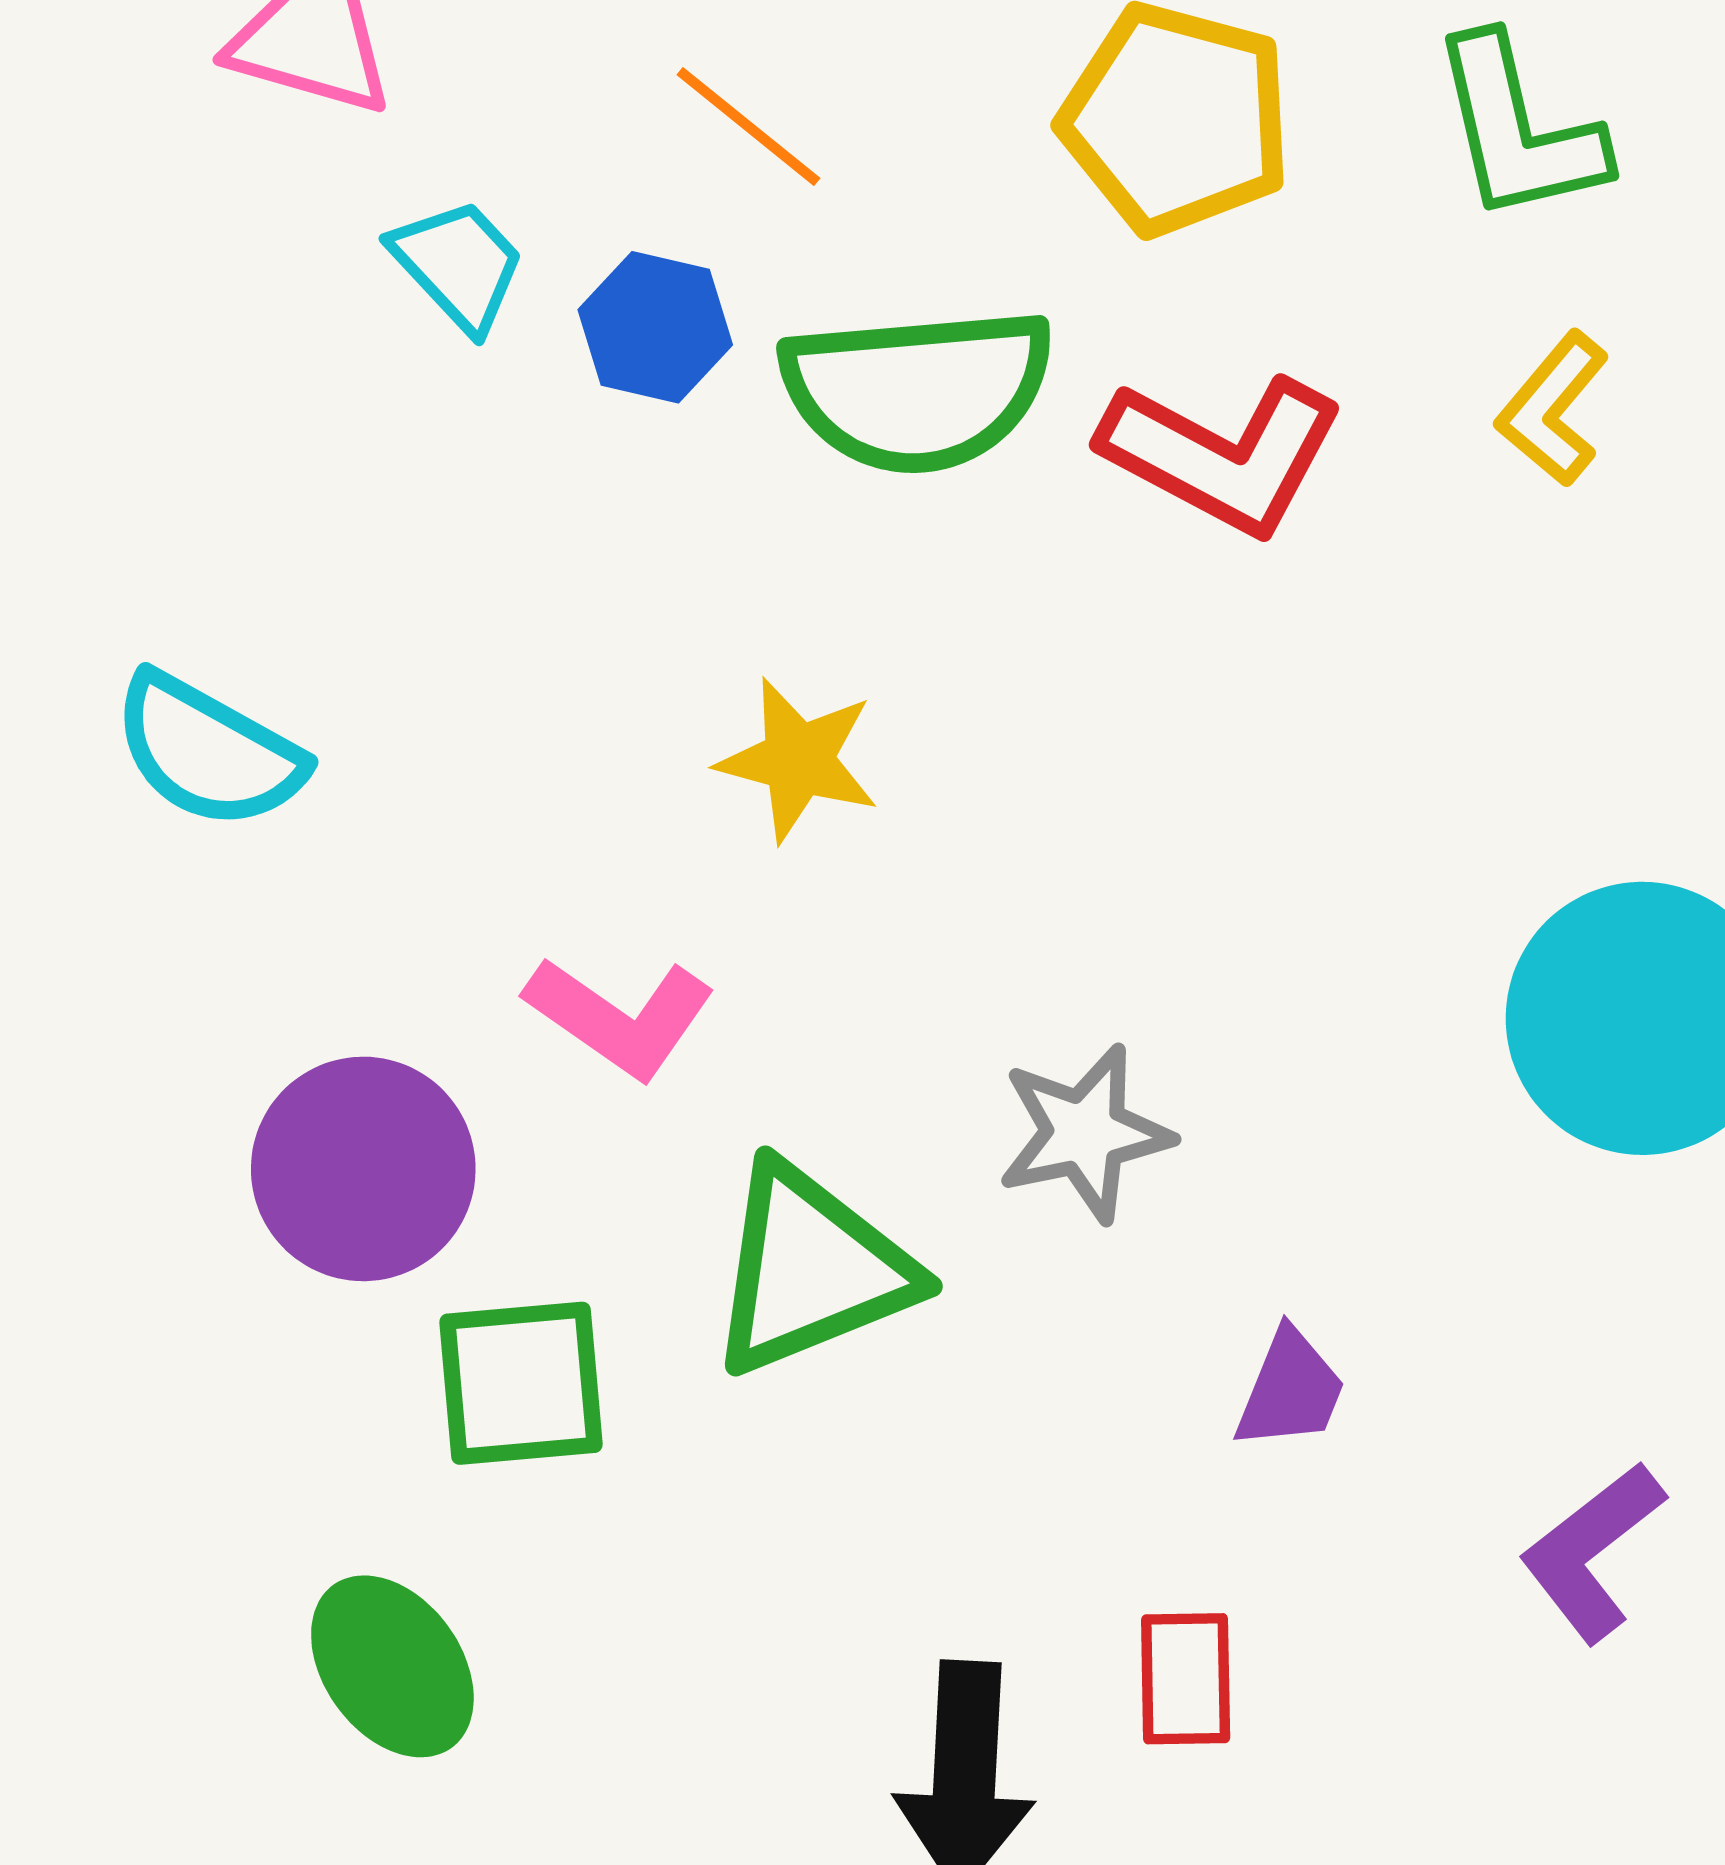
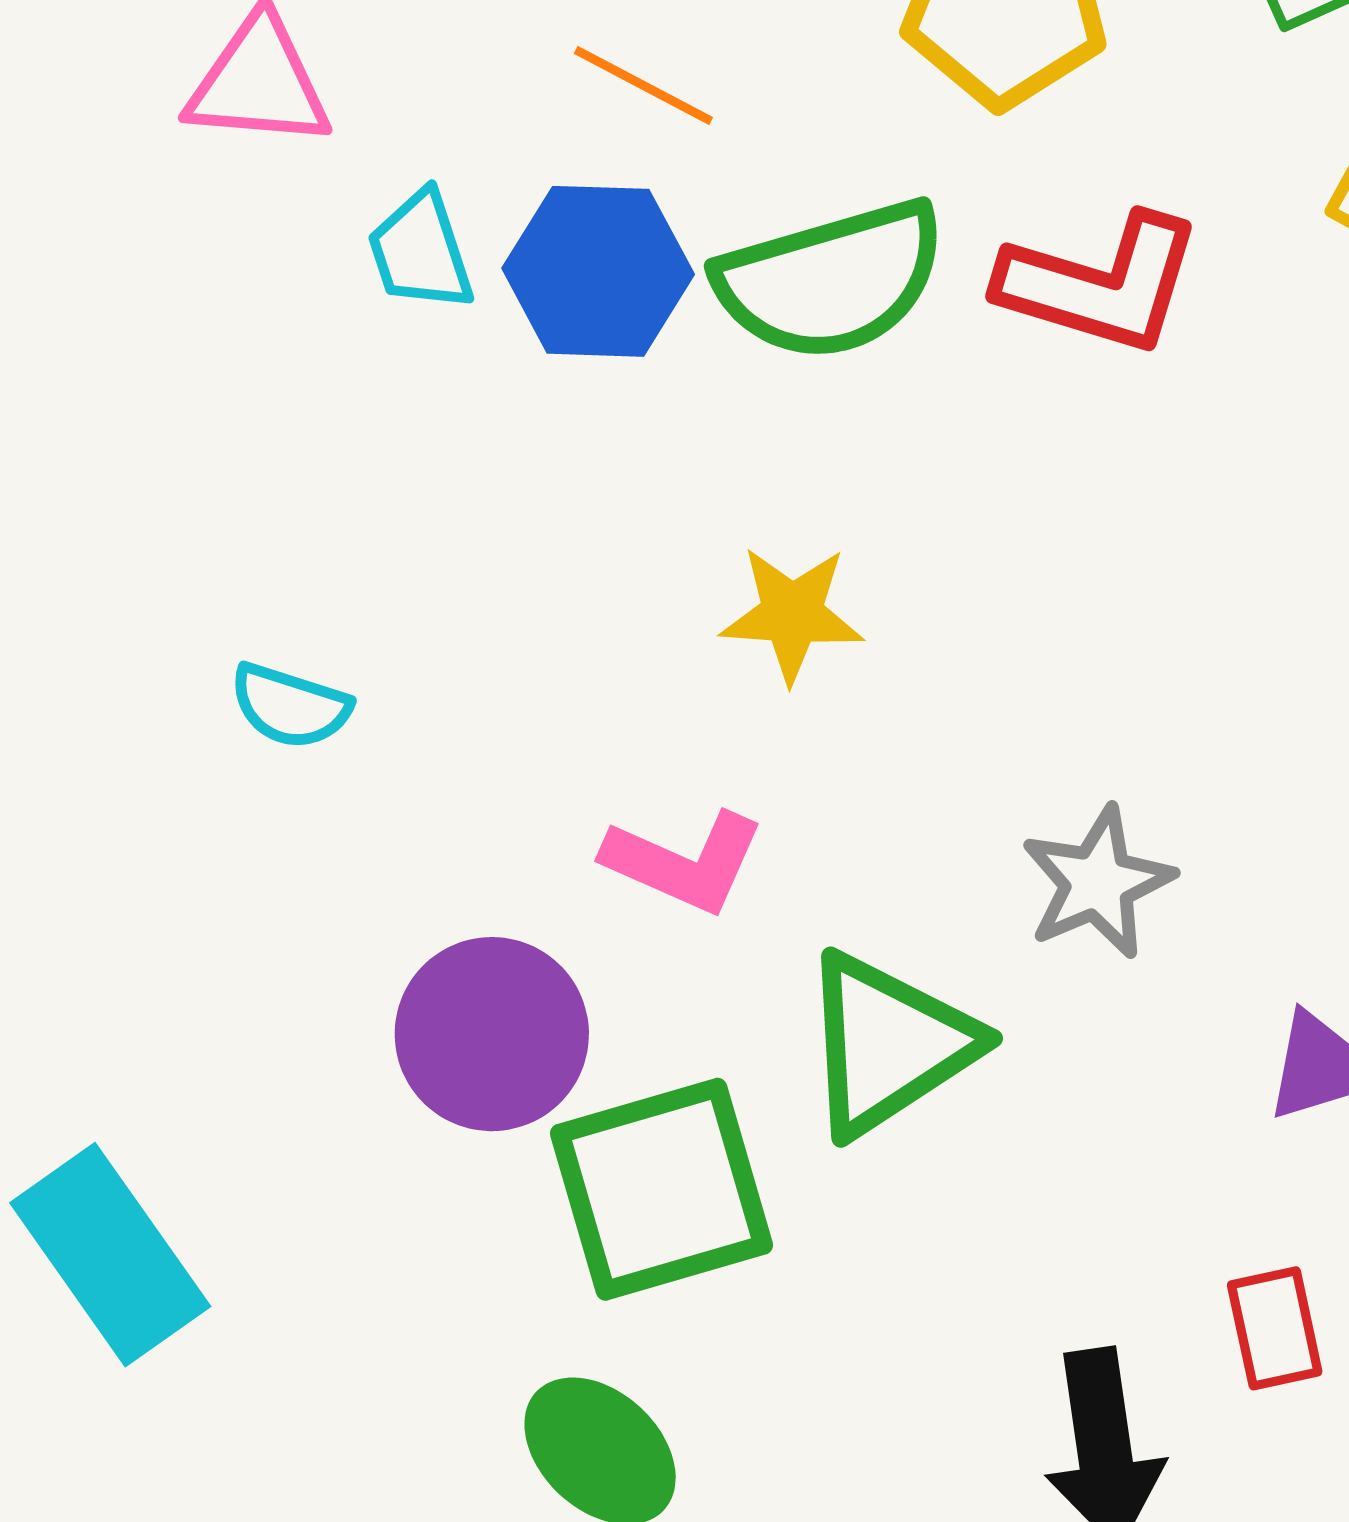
cyan trapezoid: (458, 265) -> (421, 251), turned -144
blue hexagon: (655, 327) -> (598, 271), size x1.4
cyan semicircle: (208, 751) -> (290, 706), size x0.7
green square: (521, 1383) -> (662, 1189), size x1.4

